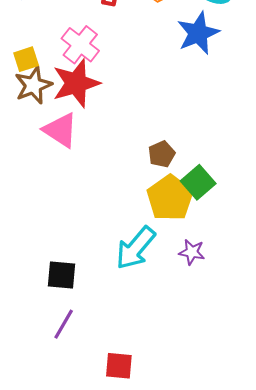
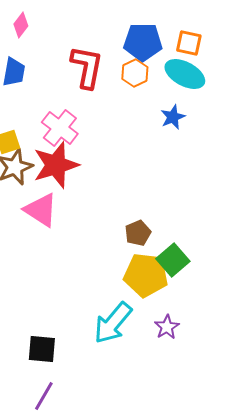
blue star: (198, 33) -> (173, 117), size x0.6
yellow pentagon: (170, 198) -> (146, 275), turned -30
purple star: (192, 252) -> (167, 327), turned 30

